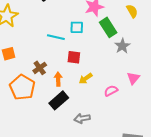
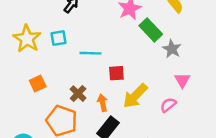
cyan square: (77, 27) -> (59, 38), moved
yellow arrow: (86, 78) -> (135, 96), size x1.6
pink triangle: (133, 78) -> (182, 80), moved

